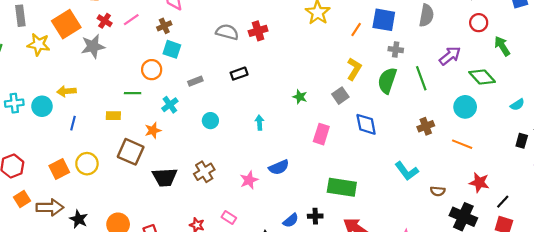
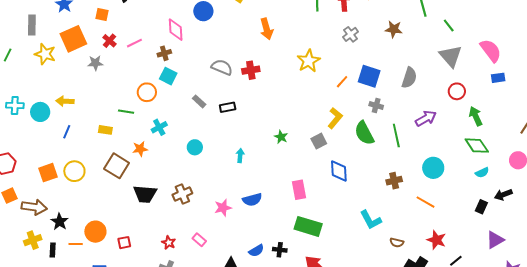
gray star: (93, 46) -> (95, 63), size x0.7
green diamond: (482, 77) -> (477, 146), moved
gray rectangle: (195, 81) -> (199, 101), moved, turned 56
green semicircle: (387, 81) -> (364, 133), turned -55
pink rectangle: (321, 134) -> (299, 190), moved, turned -36

